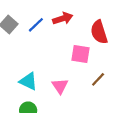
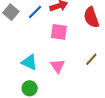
pink square: (81, 54) -> (59, 32), moved

